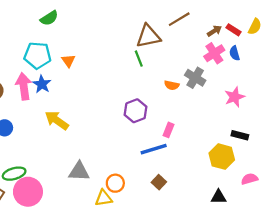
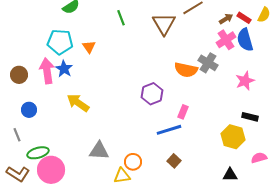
brown triangle: (148, 36) -> (164, 24), turned -50
blue semicircle: (235, 53) -> (245, 40), size x1.6
green line: (139, 59) -> (121, 18), moved
orange semicircle: (172, 85) -> (186, 70), size x1.6

